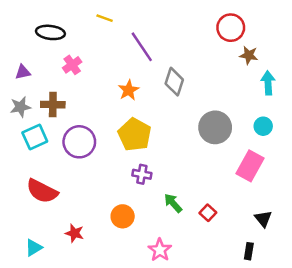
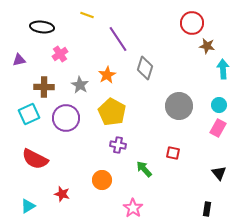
gray star: (20, 107) -> (80, 85), moved, turned -30
pink rectangle: (250, 166) -> (218, 128), moved, size x0.7
red square: (208, 213) -> (173, 153), moved, turned -32
black triangle: (263, 219) -> (219, 173), moved

